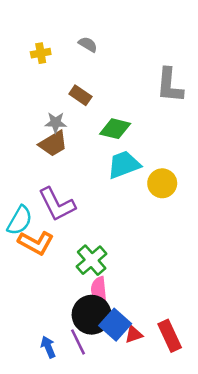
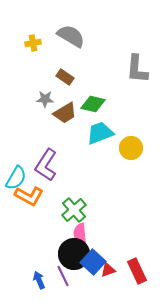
gray semicircle: (88, 44) -> (71, 36), size x1.8
brown trapezoid: (53, 144) -> (65, 113), moved
purple L-shape: (57, 204) -> (46, 165), turned 60

